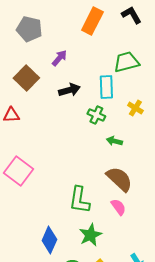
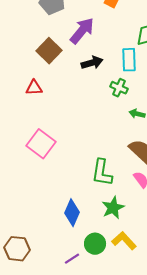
purple arrow: (59, 58) -> (82, 31), size x1.6

